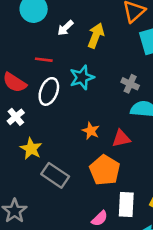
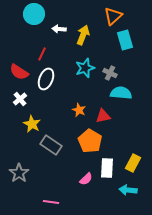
white arrow: (65, 28) -> (59, 29), turned 48
red line: (44, 60) -> (42, 54), turned -72
cyan star: (82, 77) -> (85, 68), moved

